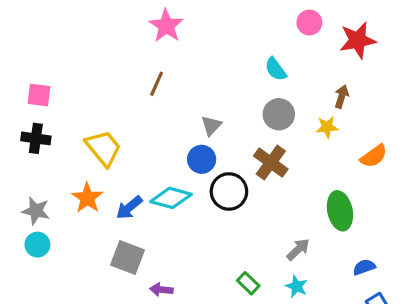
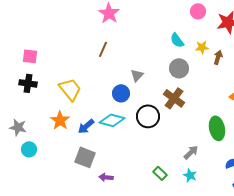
yellow star: (327, 127) -> (202, 47), moved
blue circle: (202, 159) -> (121, 93), moved
gray star: (36, 211) -> (18, 127), moved

